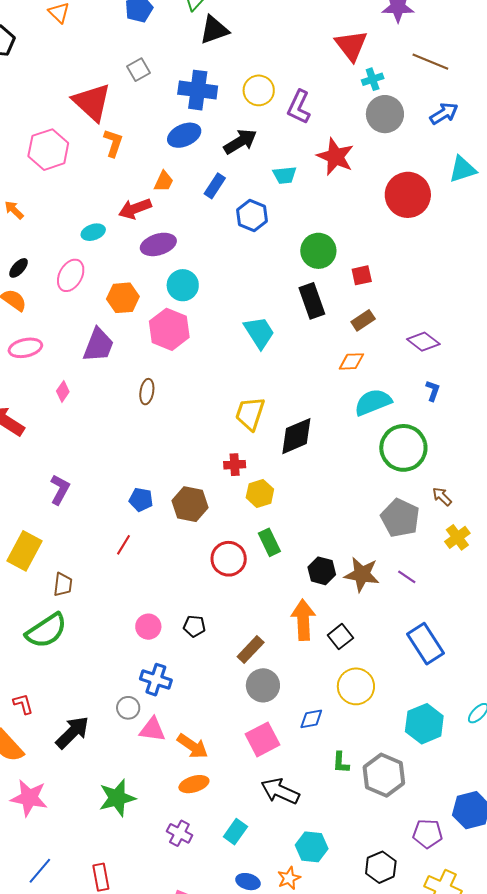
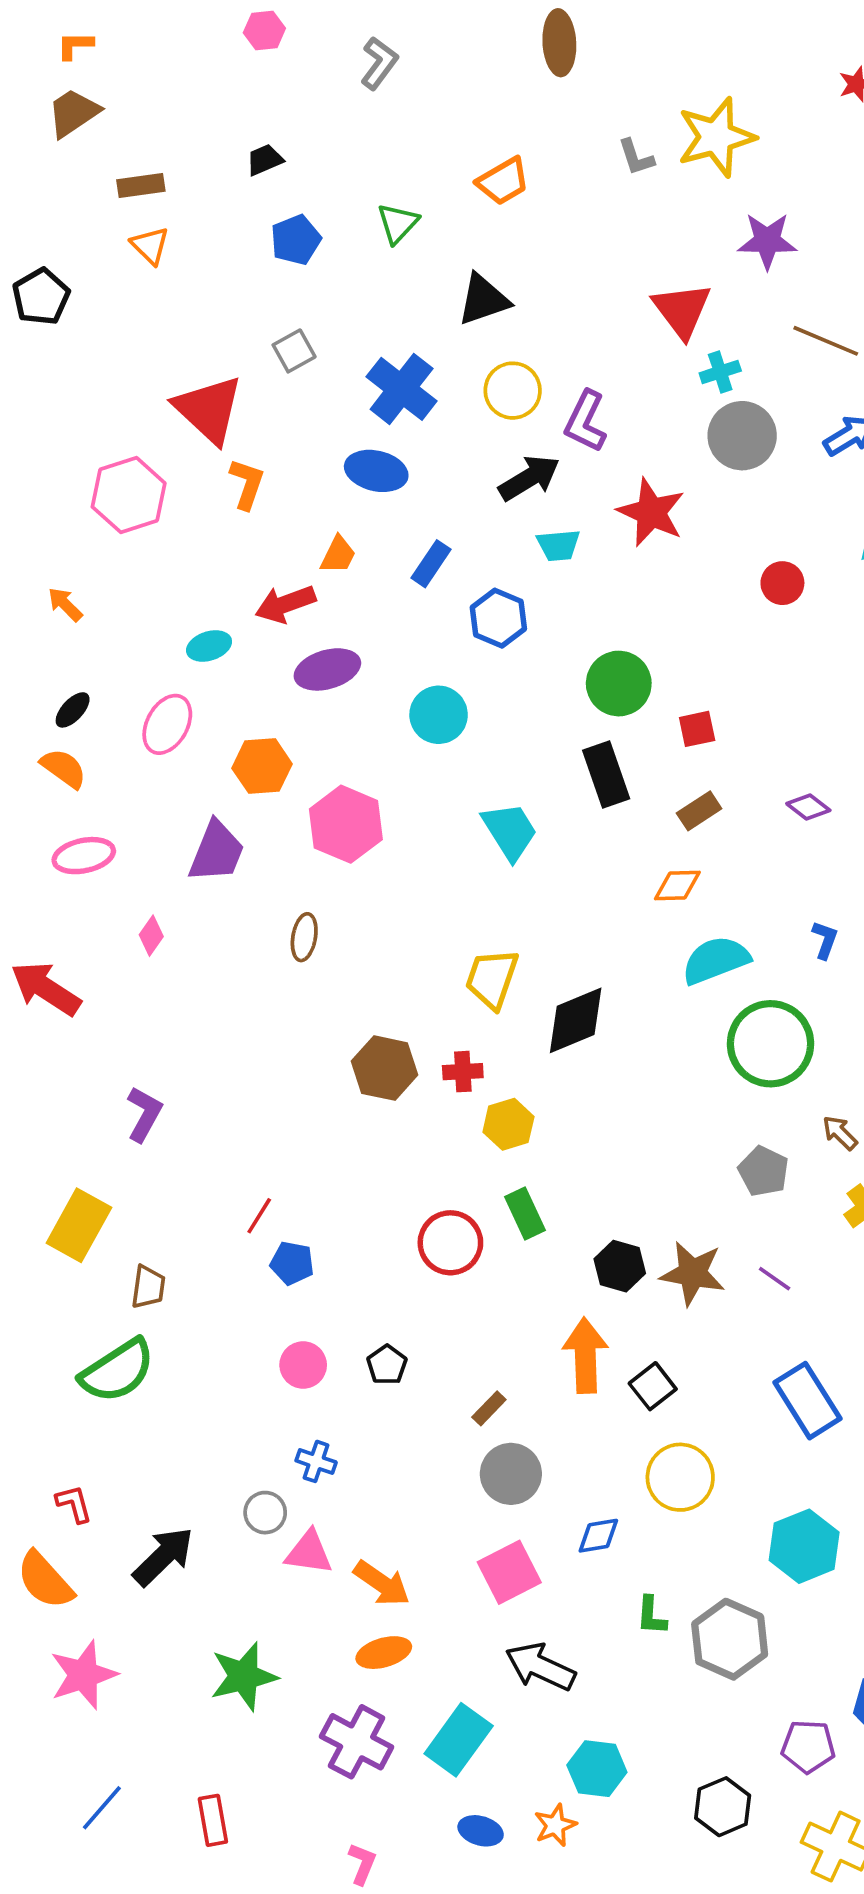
black triangle: (214, 30) -> (483, 300), moved
blue cross: (198, 90) -> (402, 389), turned 30
blue ellipse: (184, 135) -> (376, 471), turned 36
black arrow: (240, 142) -> (529, 478), moved
red circle: (408, 195) -> (782, 583), size x0.5
cyan circle: (183, 285) -> (439, 715), moved
purple diamond: (423, 342) -> (808, 807), moved, size x0.7
blue pentagon: (141, 500) -> (292, 1263), moved
brown hexagon: (190, 504) -> (385, 1068), moved
gray pentagon: (400, 518) -> (763, 1171), size x0.7
black pentagon: (194, 626) -> (387, 1365), turned 30
brown rectangle: (251, 650) -> (489, 1408), size x0.7
blue cross: (156, 680) -> (316, 1461), size x0.7
pink star: (29, 798) -> (83, 1675), turned -30
cyan rectangle: (235, 832) -> (459, 1740), size x1.5
purple cross: (179, 833) -> (357, 1742), size x1.5

